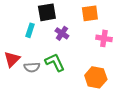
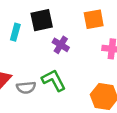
cyan rectangle: (30, 30) -> (15, 32), moved

